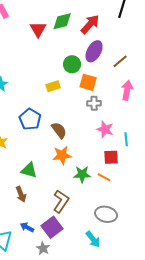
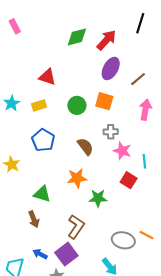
red triangle: (38, 29) -> (47, 77), moved, turned -42
green circle: (72, 64) -> (77, 105), moved
yellow rectangle: (53, 86) -> (39, 105), moved
gray cross: (94, 103) -> (111, 132), moved
brown semicircle: (59, 130) -> (85, 147), moved
red square: (111, 157) -> (129, 180), turned 35
orange line: (104, 177) -> (147, 235), moved

